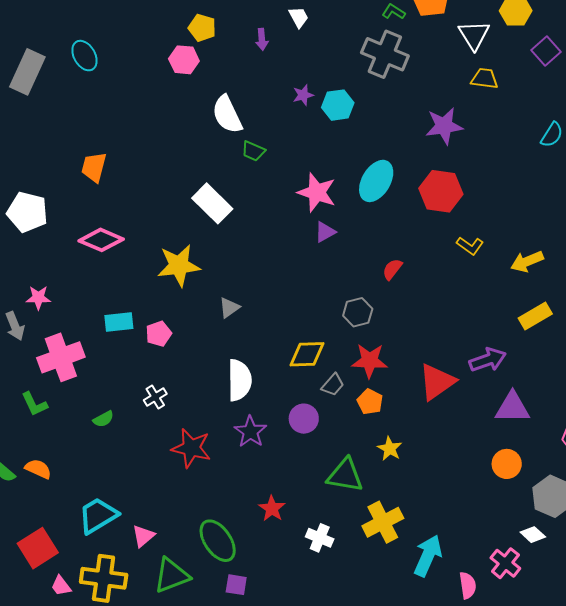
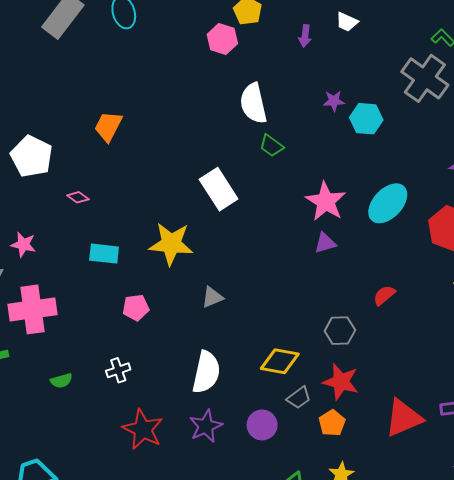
white trapezoid: (299, 17) -> (347, 22), turned 130
pink diamond: (101, 240) -> (78, 197), moved, size x0.5
cyan rectangle: (119, 322) -> (104, 254), moved

